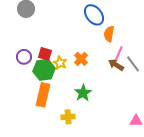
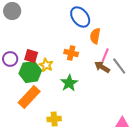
orange cross: (81, 59) -> (71, 53), moved, turned -32
green star: (83, 93) -> (69, 83), moved
orange rectangle: (43, 95) -> (29, 97), turned 30

